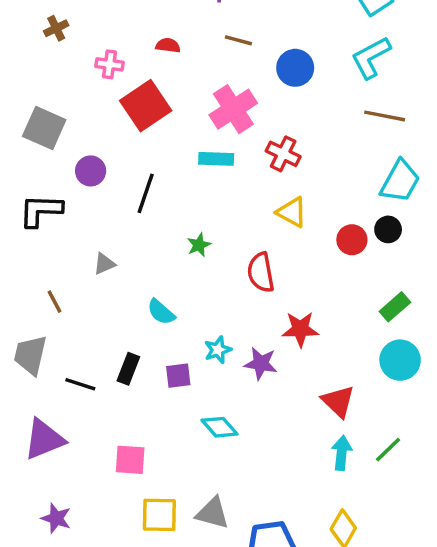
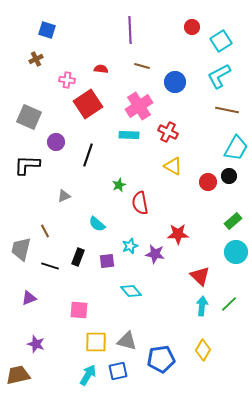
red semicircle: (261, 272) -> (140, 203), moved
brown line: (54, 302) -> (45, 231), moved
purple triangle: (44, 439) -> (29, 298), size x0.6

